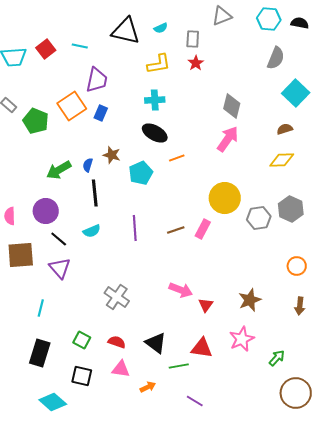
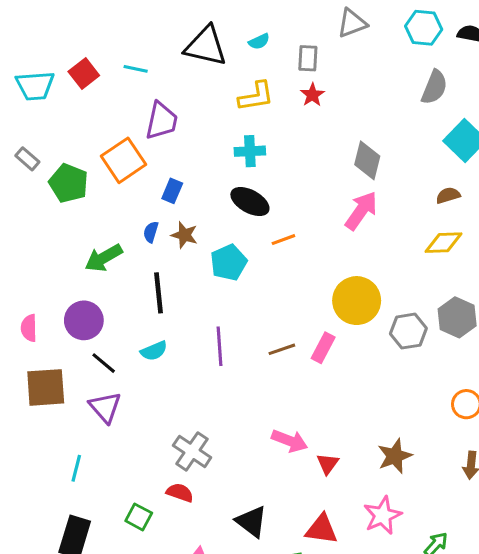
blue rectangle: (101, 113) -> (172, 191), moved
blue semicircle: (88, 165) -> (151, 232), moved
red semicircle: (117, 342) -> (180, 493), moved

